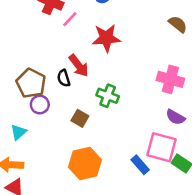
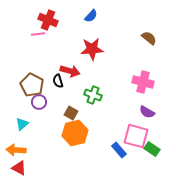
pink line: (70, 19) -> (38, 34), moved, turned 40
red arrow: (79, 66) -> (70, 71), turned -36
orange hexagon: (85, 164) -> (75, 133), moved

